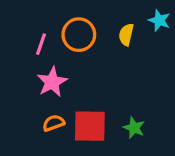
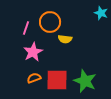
yellow semicircle: (126, 35) -> (65, 39), moved, turned -96
green star: (134, 128) -> (85, 81), size x1.6

